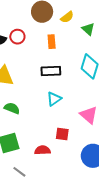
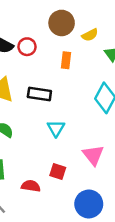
black rectangle: (51, 71) -> (39, 94), moved
cyan triangle: (54, 99) -> (56, 128), turned -35

